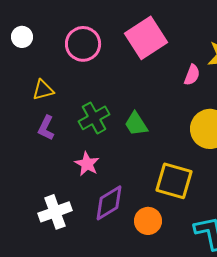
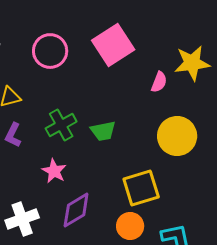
green trapezoid: (136, 124) -> (103, 131), turned -68
yellow square: (174, 181) -> (141, 188), turned -33
orange circle: (148, 221) -> (130, 226), moved

